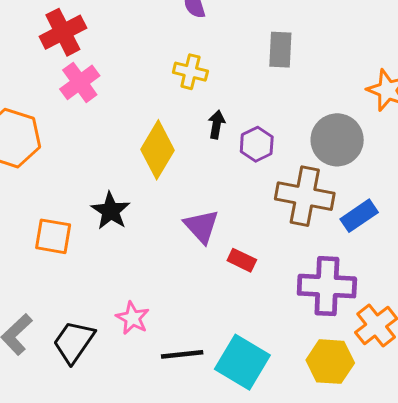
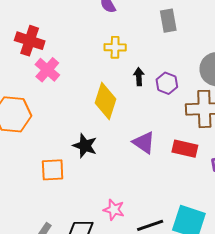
red cross: (63, 32) -> (30, 41), turned -32
red rectangle: (242, 260) -> (185, 149), moved, size x1.4

